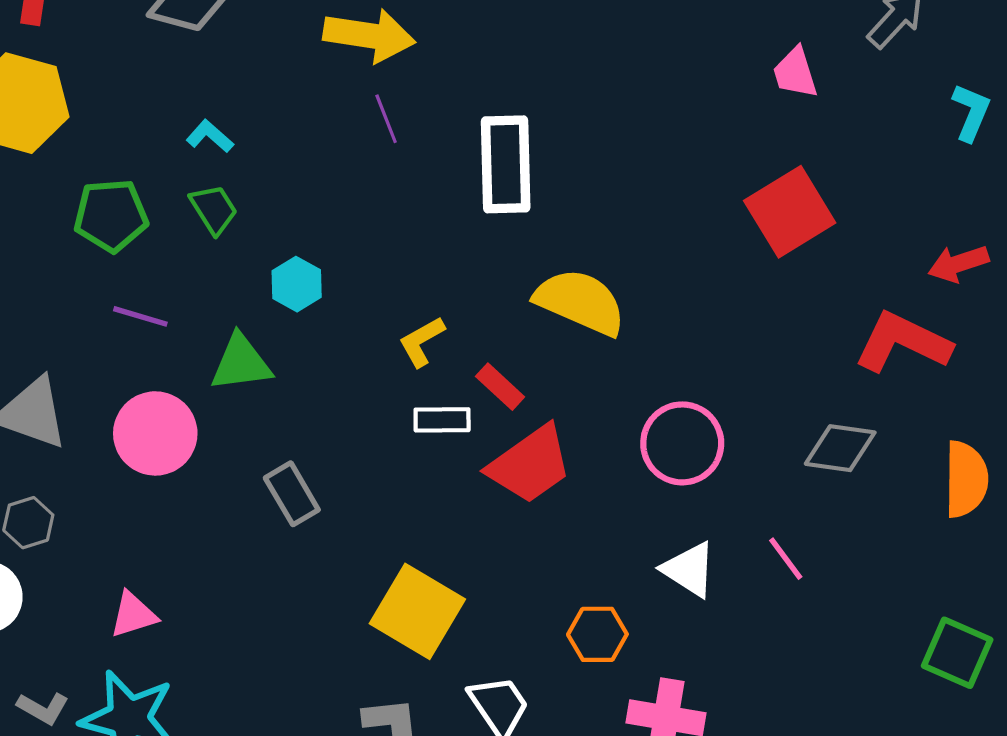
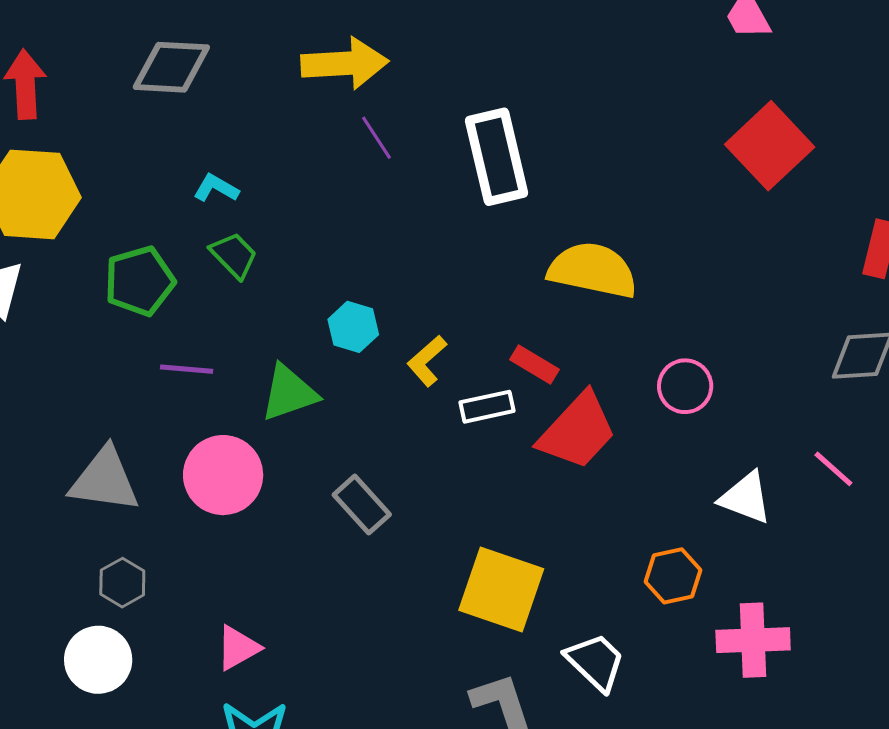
cyan hexagon: (297, 284) -> (353, 327), moved
yellow L-shape: (422, 342) -> (427, 361), moved
pink circle: (682, 443) -> (685, 386), moved, size x0.7

